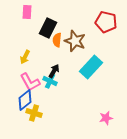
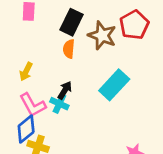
red pentagon: (106, 22) -> (134, 25), turned 30
black rectangle: (48, 28) -> (71, 22), moved
brown star: (75, 41) -> (102, 35), moved

